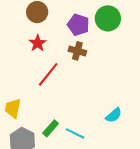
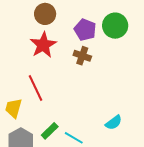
red star: (38, 43) -> (43, 45), size x1.5
red line: (48, 74) -> (35, 88), moved, turned -68

